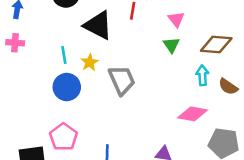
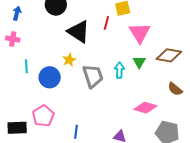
pink triangle: (176, 19) -> (140, 33), size x1.6
green triangle: (171, 45) -> (139, 62), moved
cyan line: (64, 55) -> (26, 66), moved
cyan arrow: (202, 75) -> (119, 70), moved

